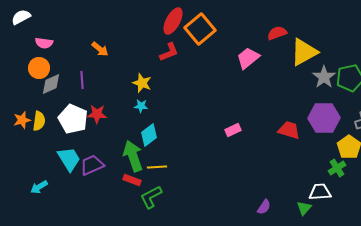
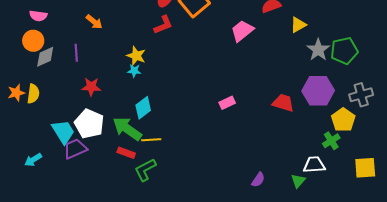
yellow triangle: (304, 52) -> (298, 25), size x0.6
cyan star: (141, 106) -> (134, 71), moved
white pentagon: (73, 119) -> (89, 124), moved
green arrow: (133, 156) -> (127, 129), turned -36
purple trapezoid: (92, 165) -> (75, 149), moved

